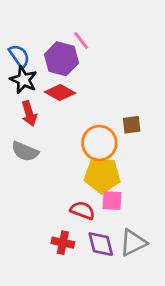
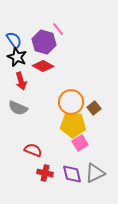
brown square: (132, 125) -> (94, 108), moved, turned -32
pink square: (112, 201) -> (80, 143), turned -35
red semicircle: (82, 210) -> (33, 150), moved

